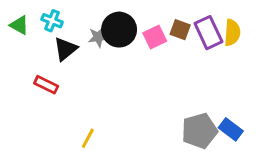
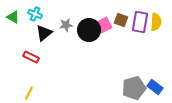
black circle: (119, 30) -> (89, 30), moved
purple rectangle: (208, 33) -> (140, 22), turned 35
yellow line: (88, 138) -> (29, 93), moved

